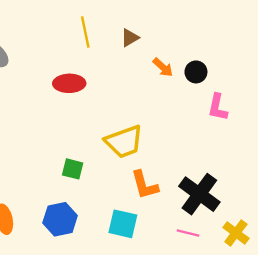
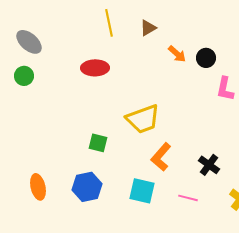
orange L-shape: (145, 185) -> (161, 157), turned 56
black cross: (199, 194) -> (209, 165), size x0.6
pink line: (188, 233) -> (188, 198), moved

